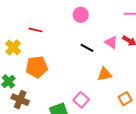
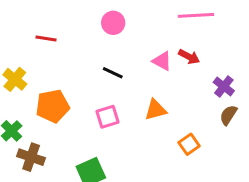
red line: (35, 30) -> (46, 38), moved
black line: (87, 48) -> (113, 73), moved
pink square: (81, 100) -> (108, 117), moved, turned 35

